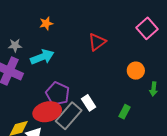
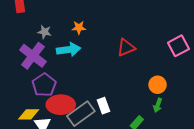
orange star: (46, 23) -> (79, 28), moved
green arrow: (154, 89) -> (158, 105), moved
purple pentagon: (58, 94) -> (44, 85), moved

